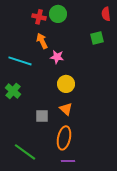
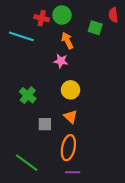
green square: (97, 38) -> (95, 28), moved, turned 32
orange arrow: (42, 41) -> (67, 41), moved
cyan line: (20, 61) -> (21, 36), moved
green cross: (13, 91) -> (28, 95), moved

